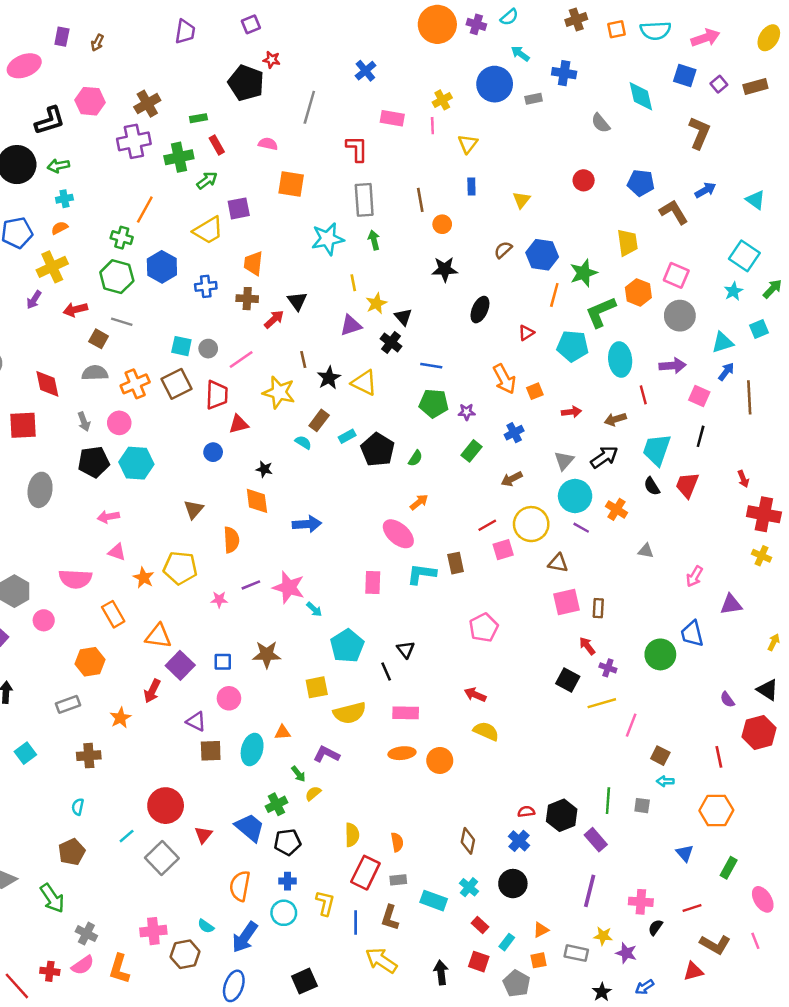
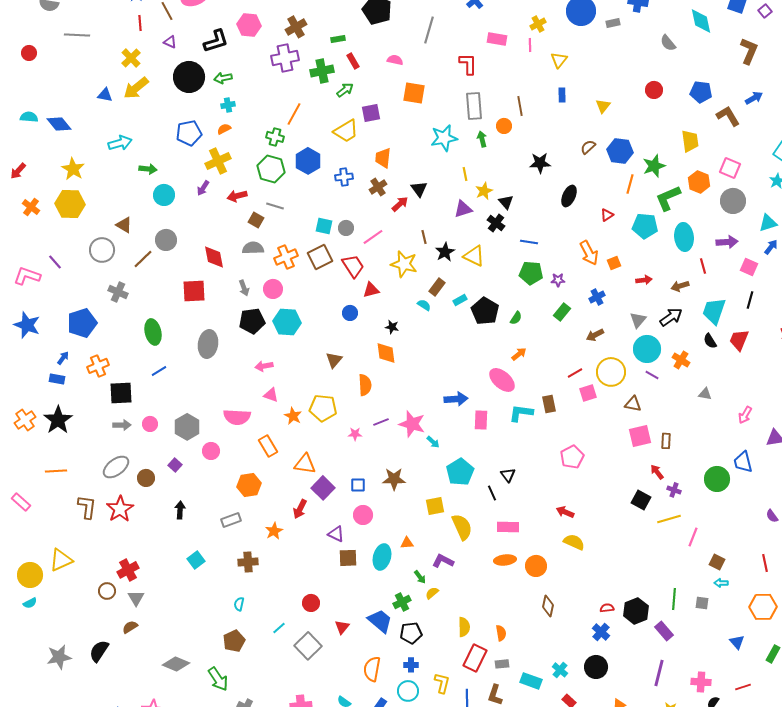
orange circle: (442, 224) -> (504, 126), moved
brown cross: (247, 299) -> (378, 187), turned -36
red trapezoid: (217, 395) -> (353, 266), turned -35
blue arrow: (307, 524) -> (456, 399), moved
yellow semicircle: (350, 713) -> (462, 527), turned -100
red circle: (166, 806) -> (311, 603), size x0.6
brown diamond: (468, 841) -> (548, 606), moved

